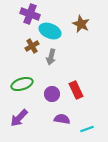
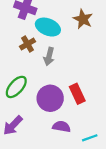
green ellipse: (22, 84) -> (16, 87), turned -30
purple circle: (52, 94) -> (50, 98), size x1.5

